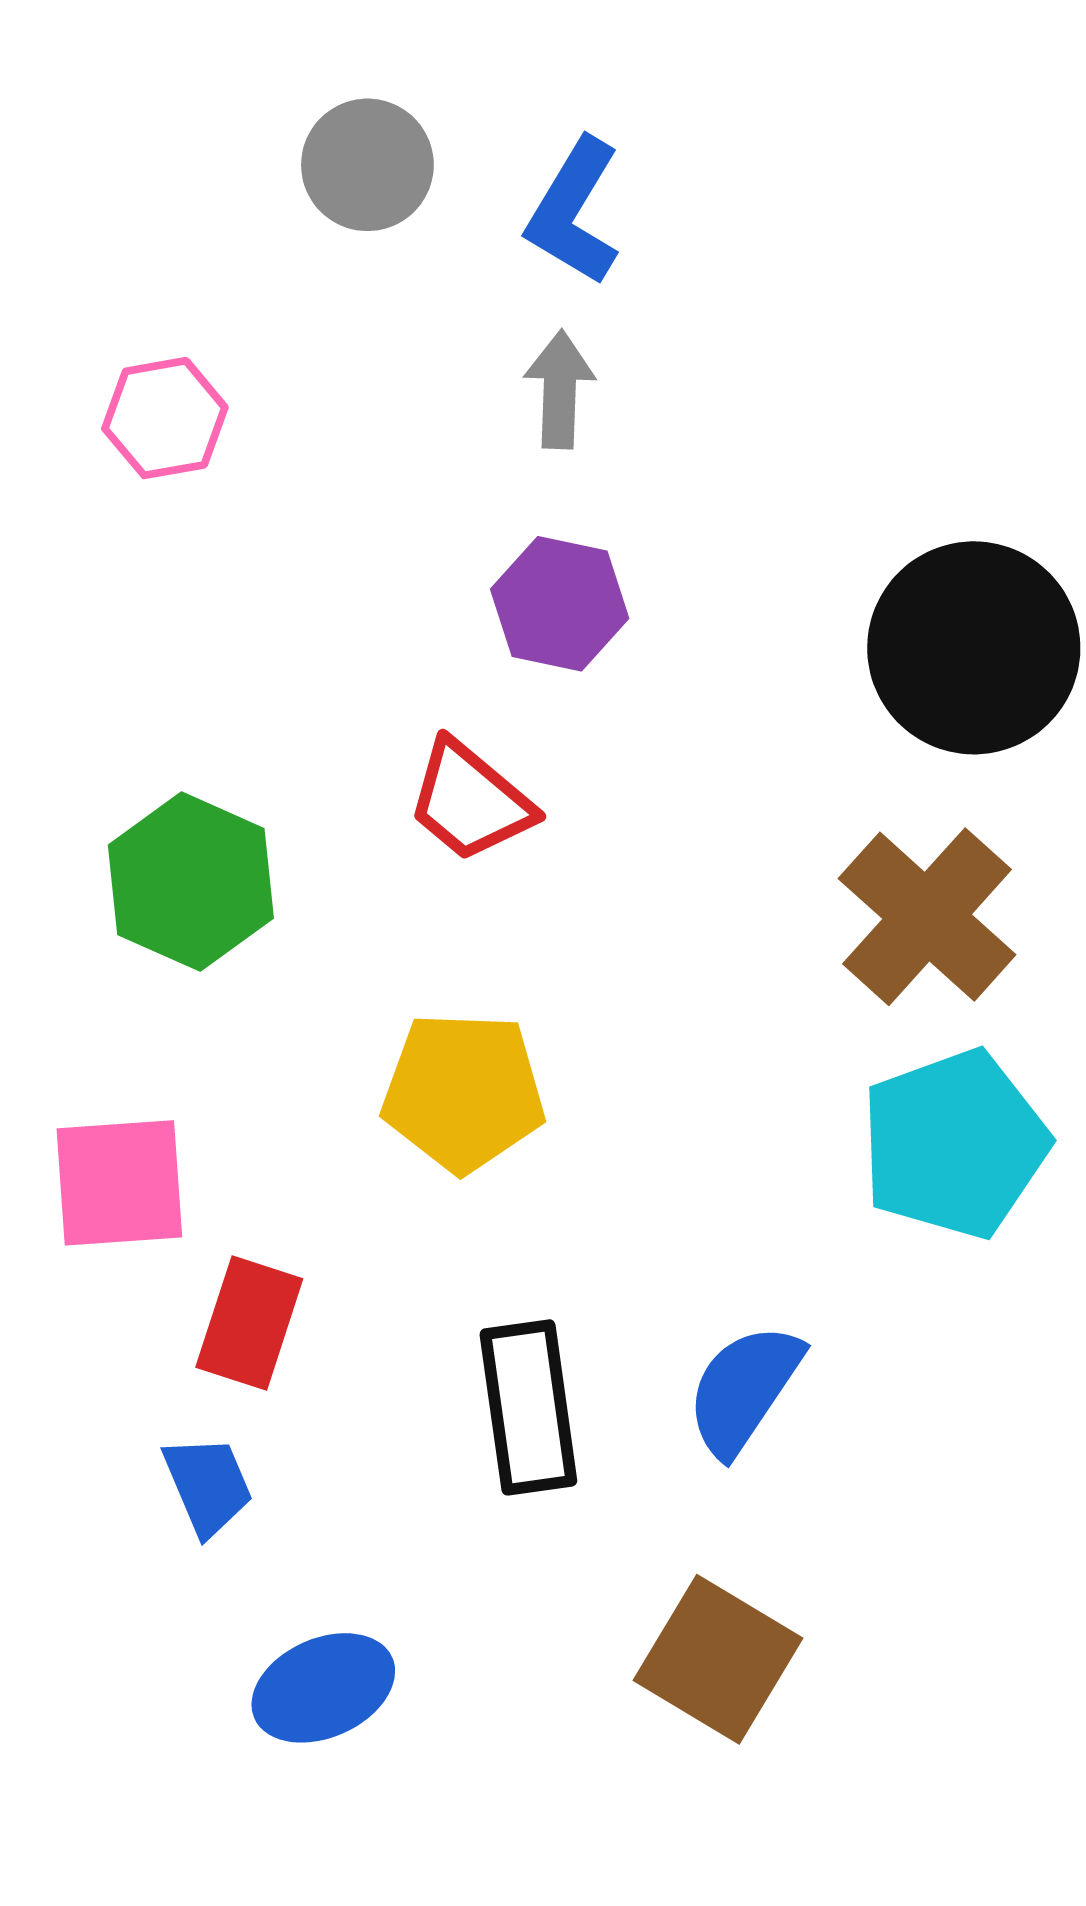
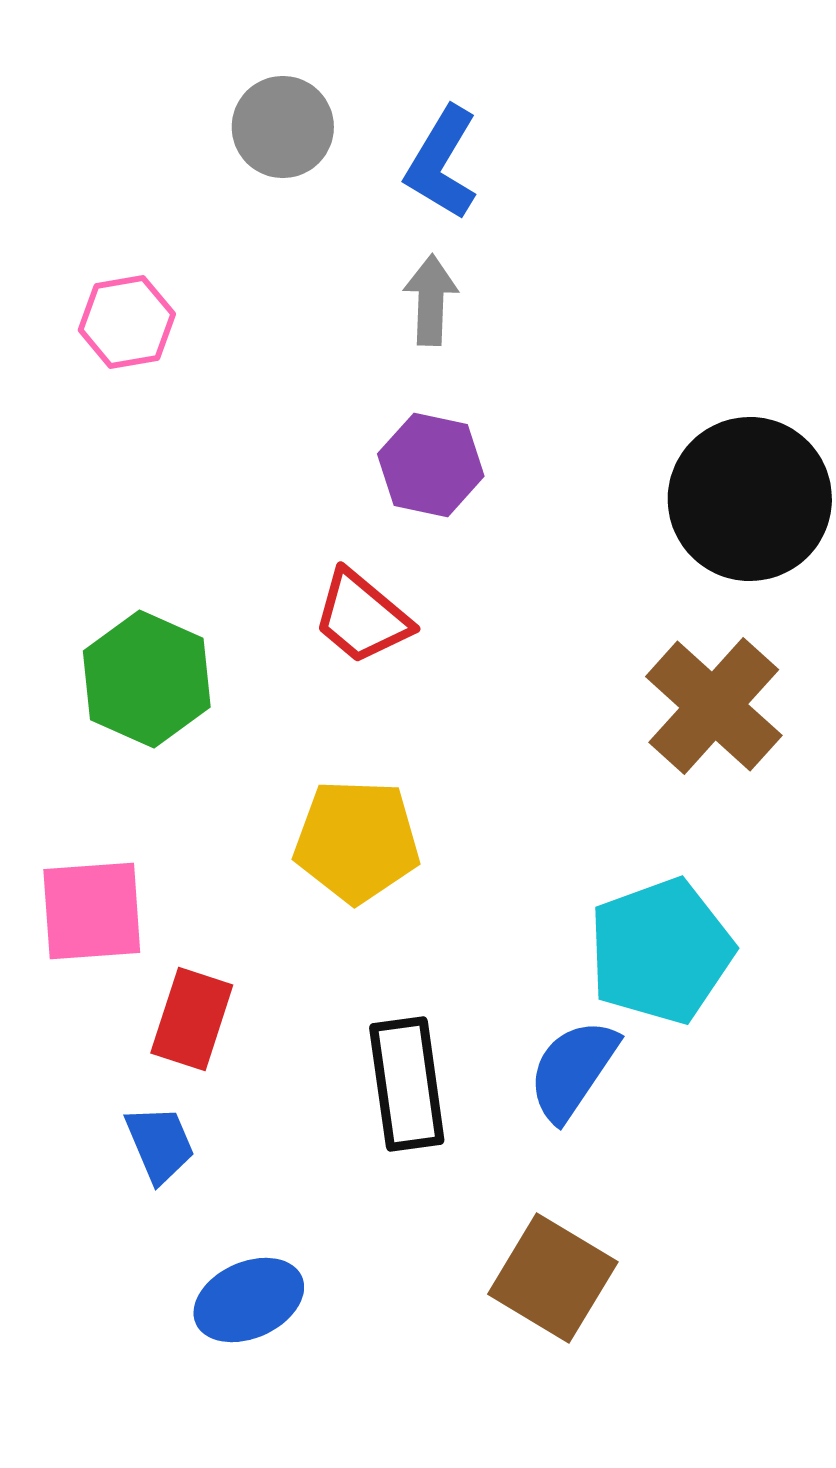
cyan pentagon: (954, 1144) -> (661, 951), moved

